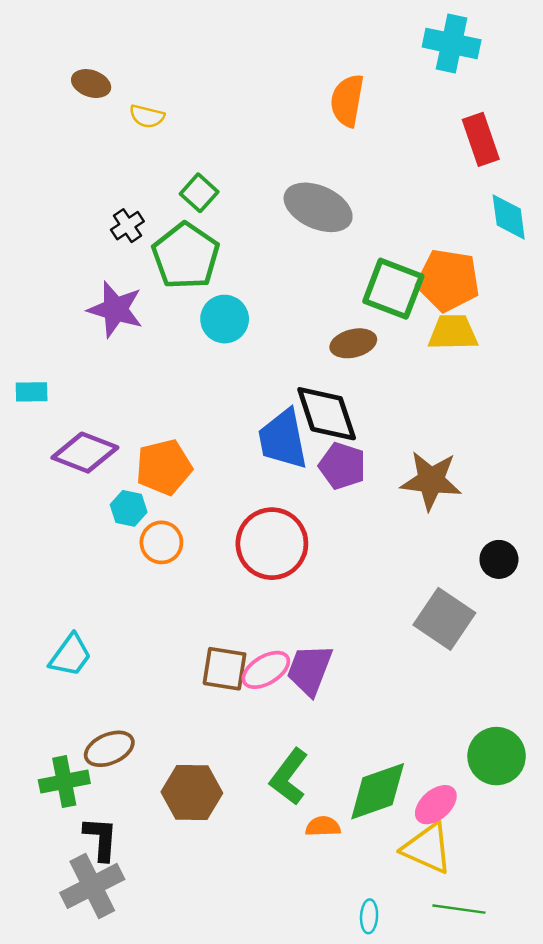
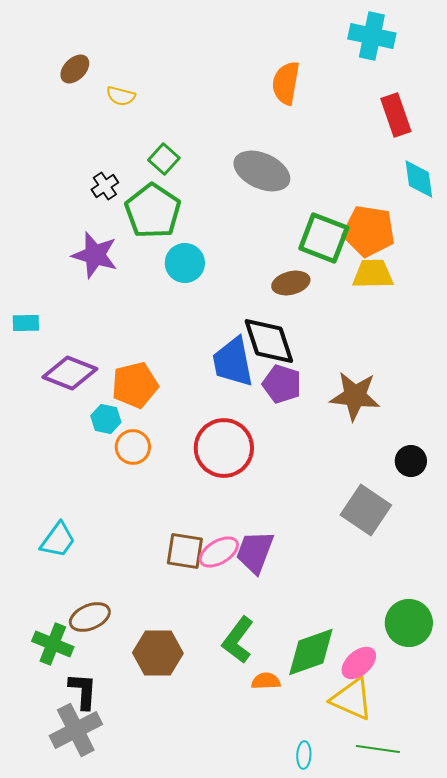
brown ellipse: (91, 84) -> (75, 69), turned -64
green cross: (64, 782) -> (53, 644), turned 33

